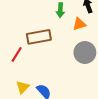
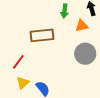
red line: (17, 54) -> (18, 62), moved

